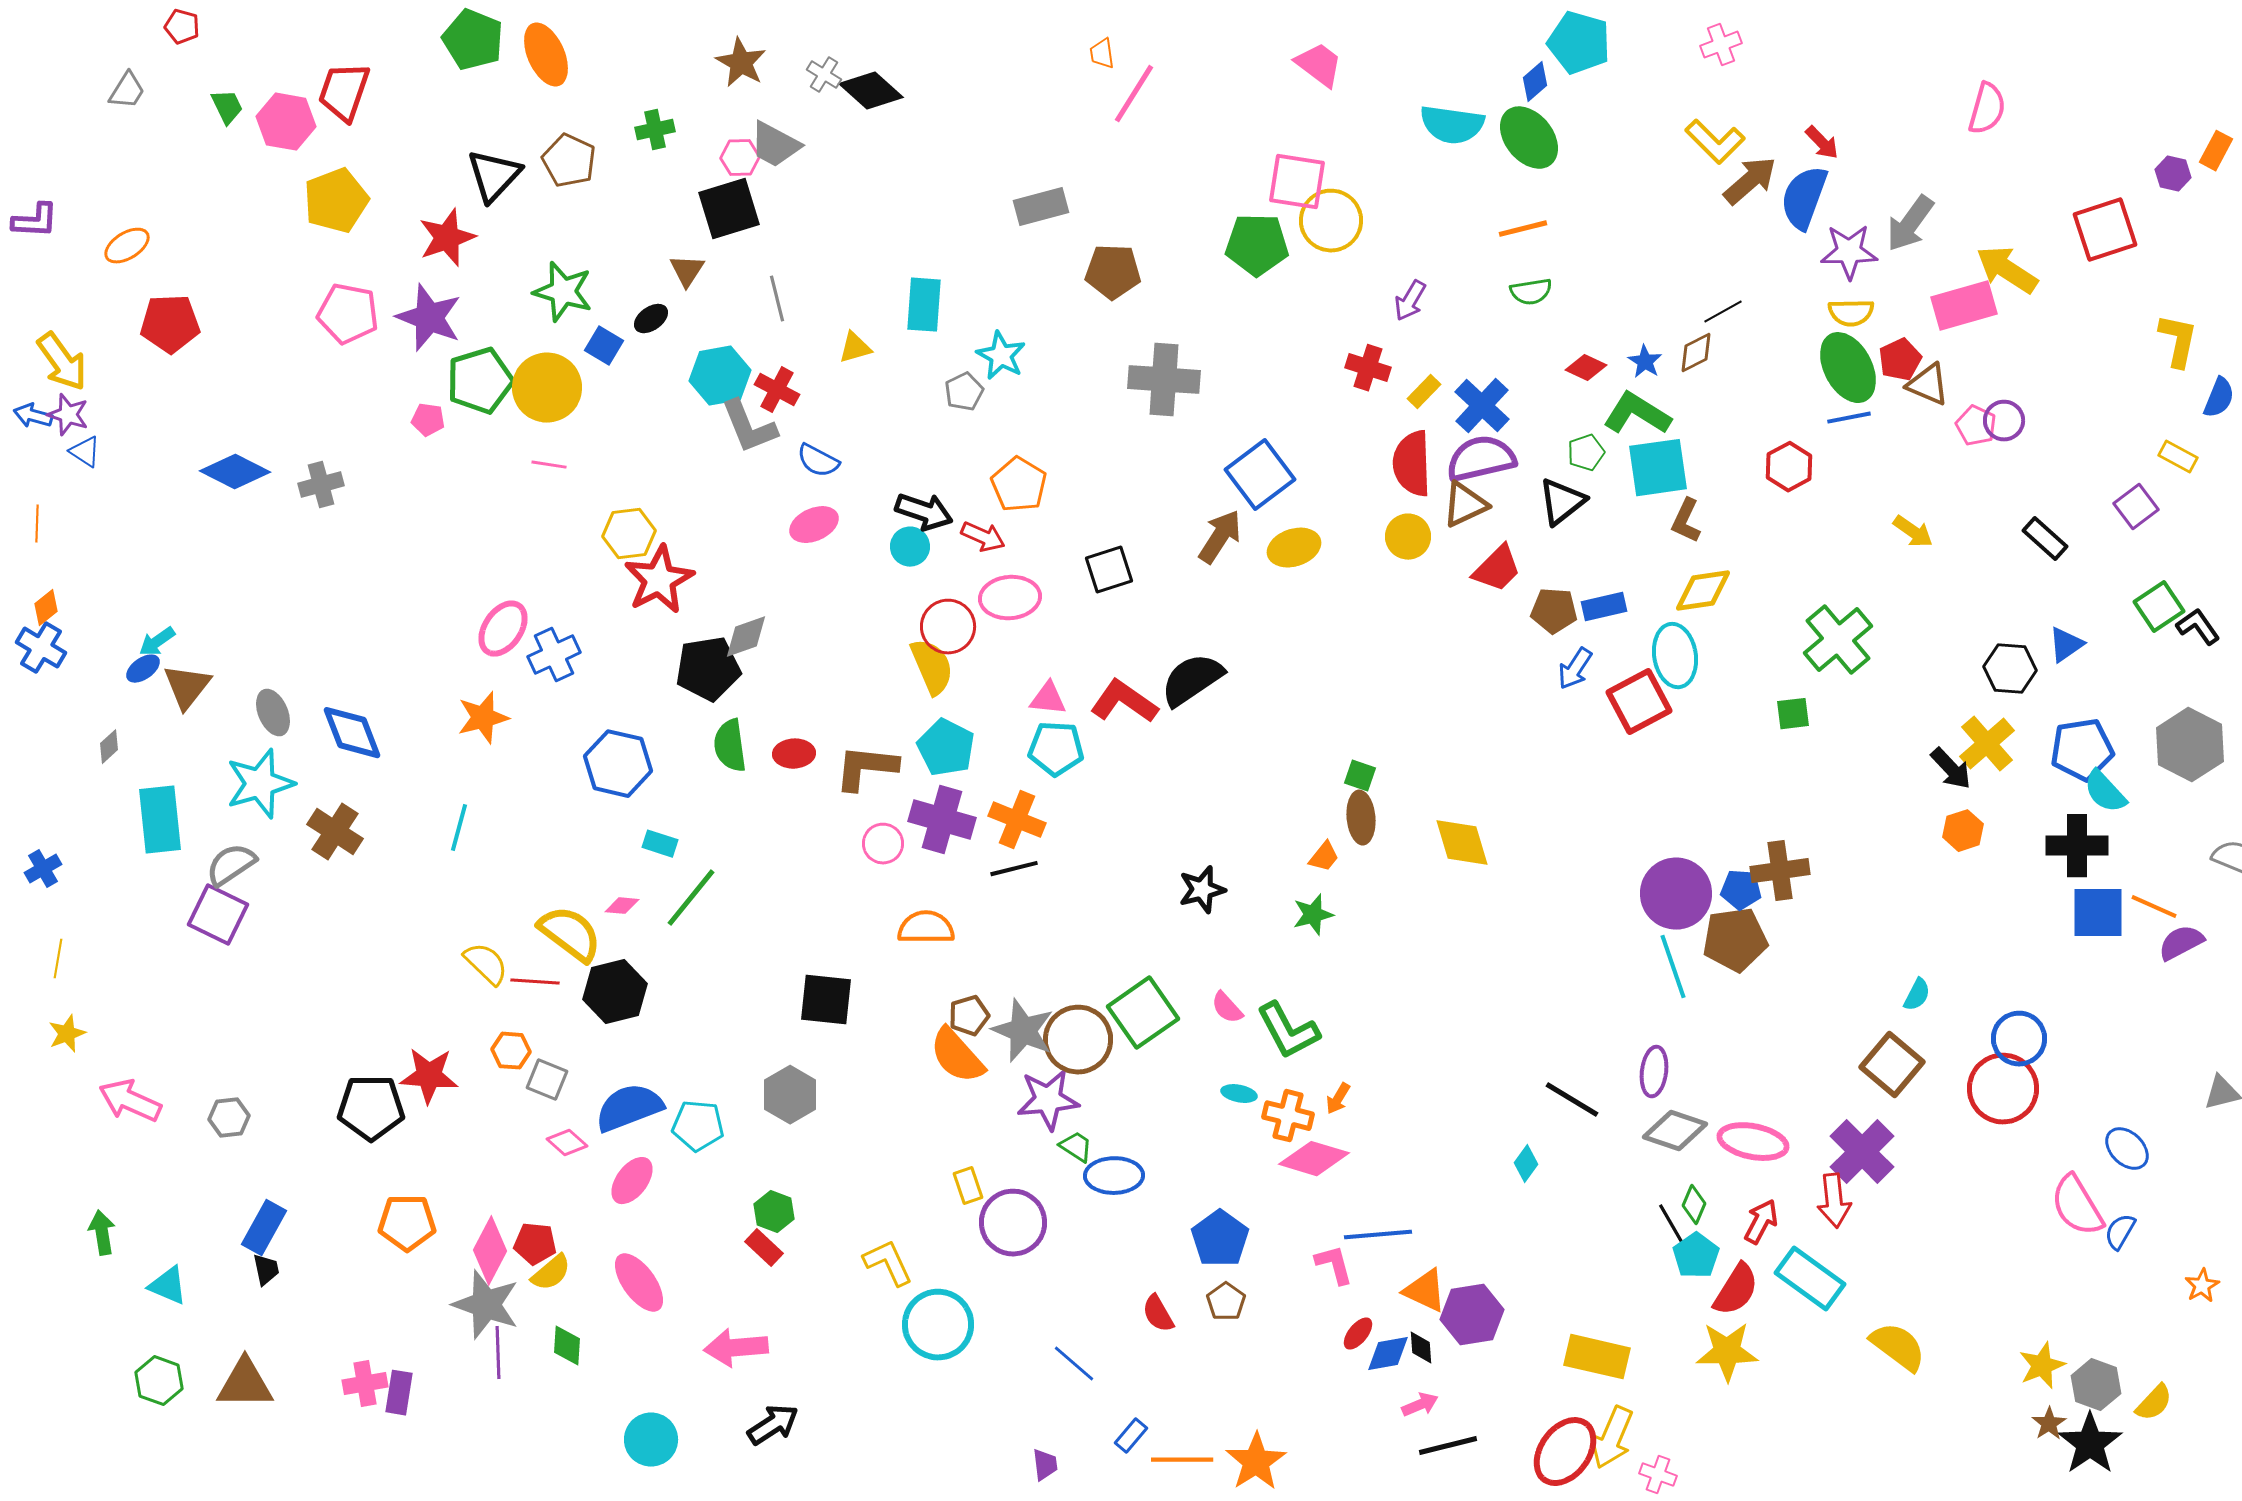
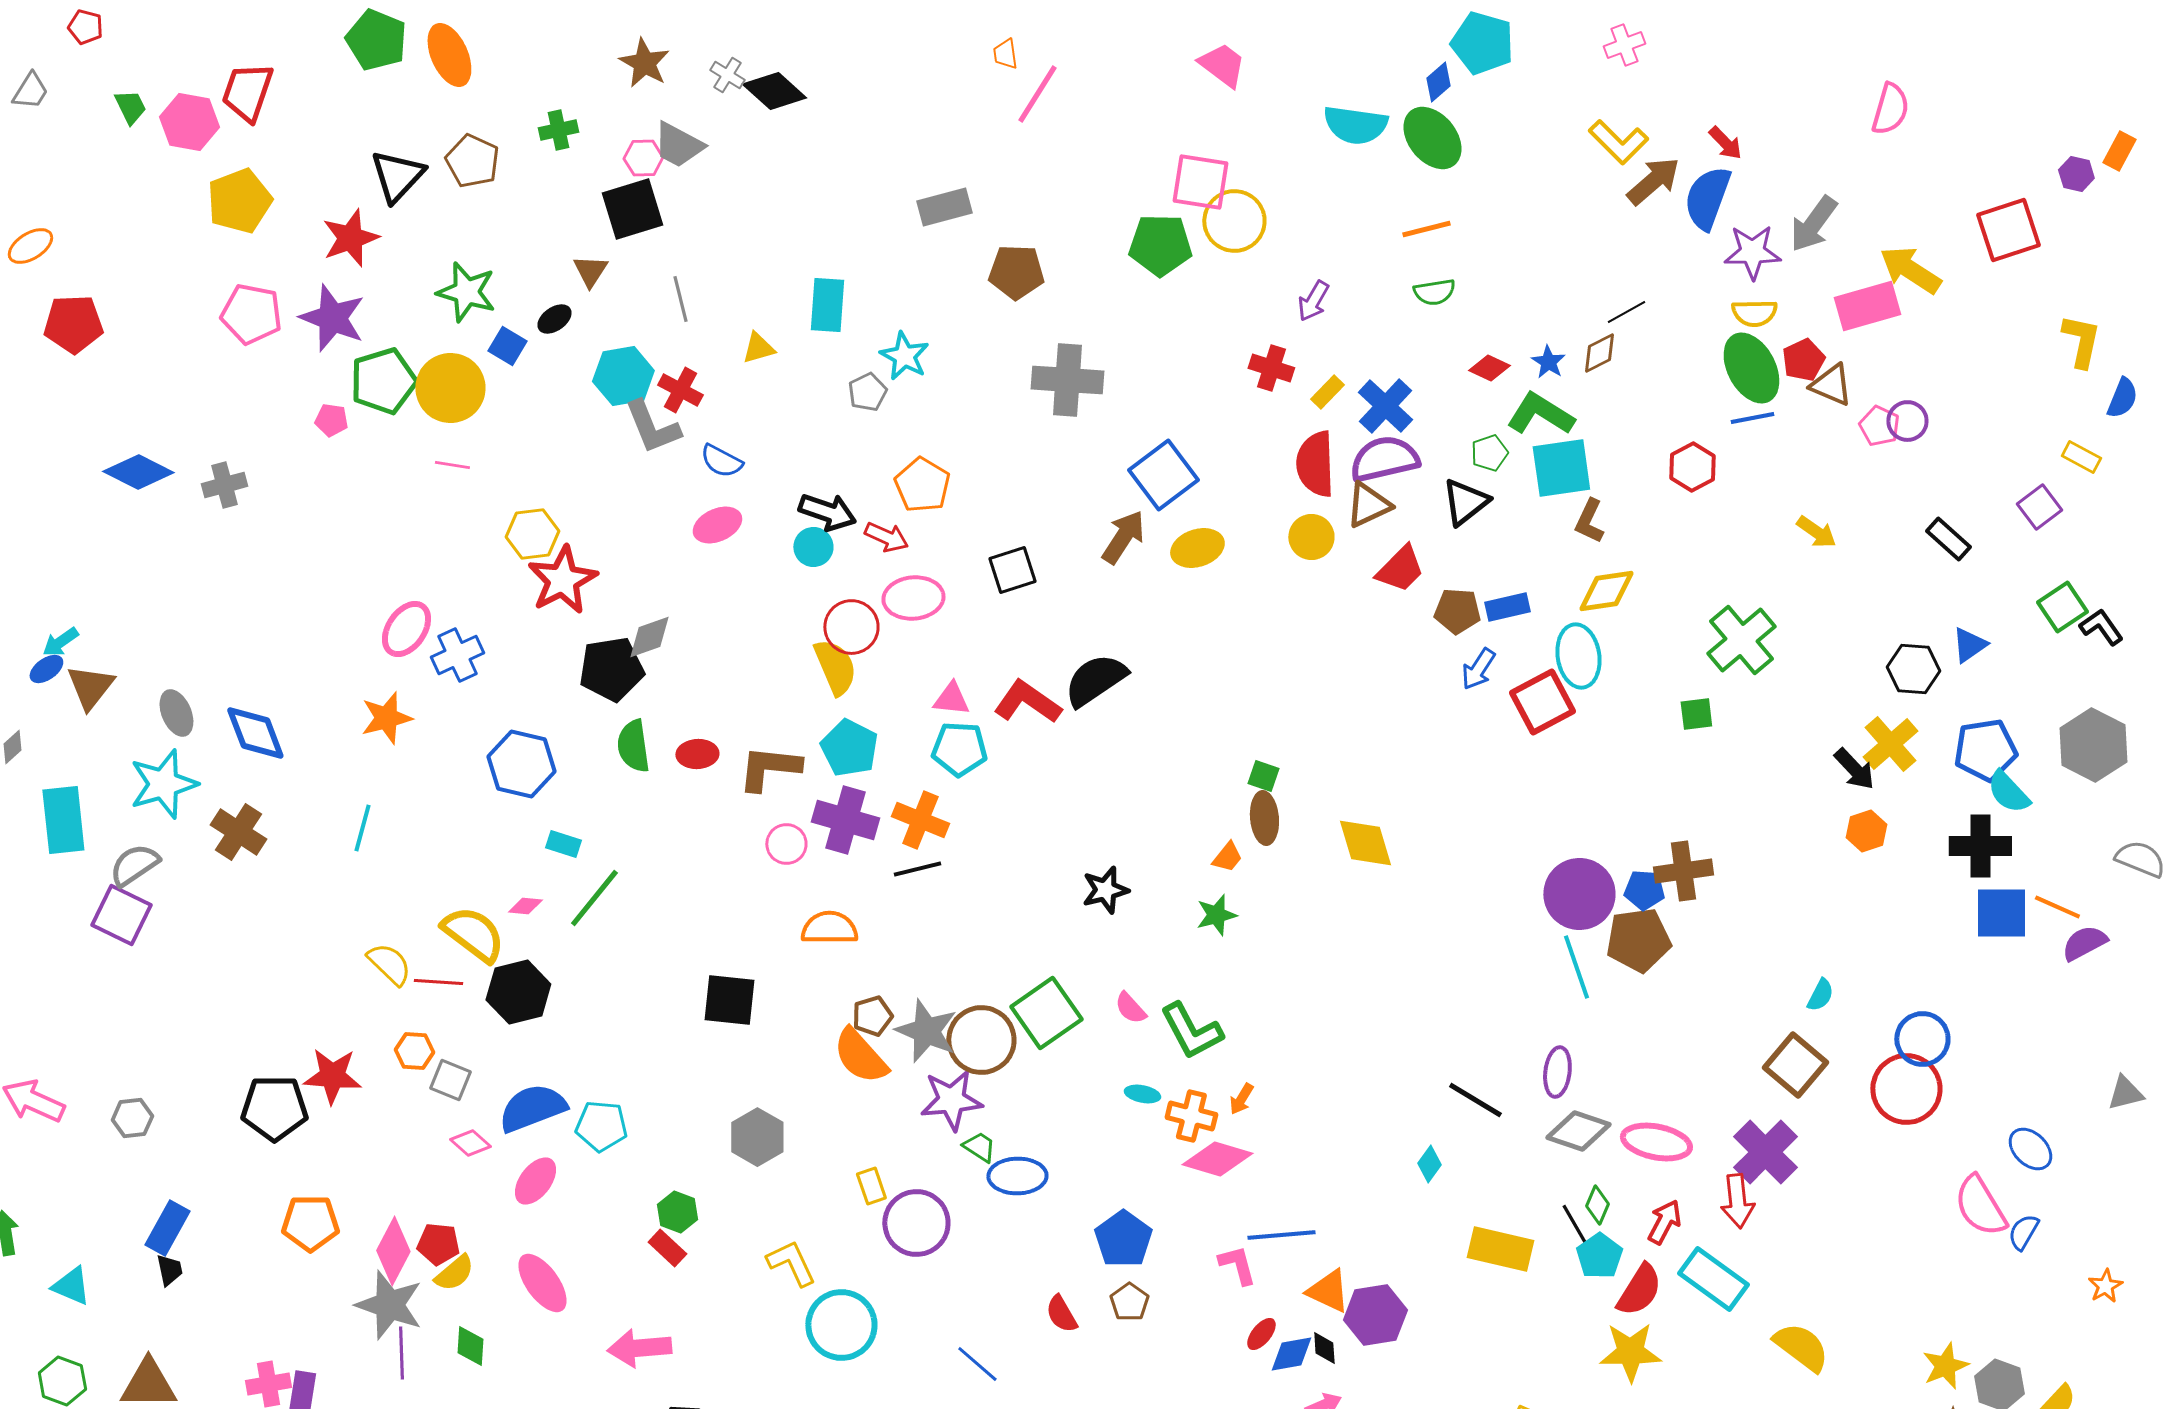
gray hexagon: (790, 1095) -> (757, 1137), moved
yellow rectangle: (1597, 1357) -> (1500, 1249), moved

